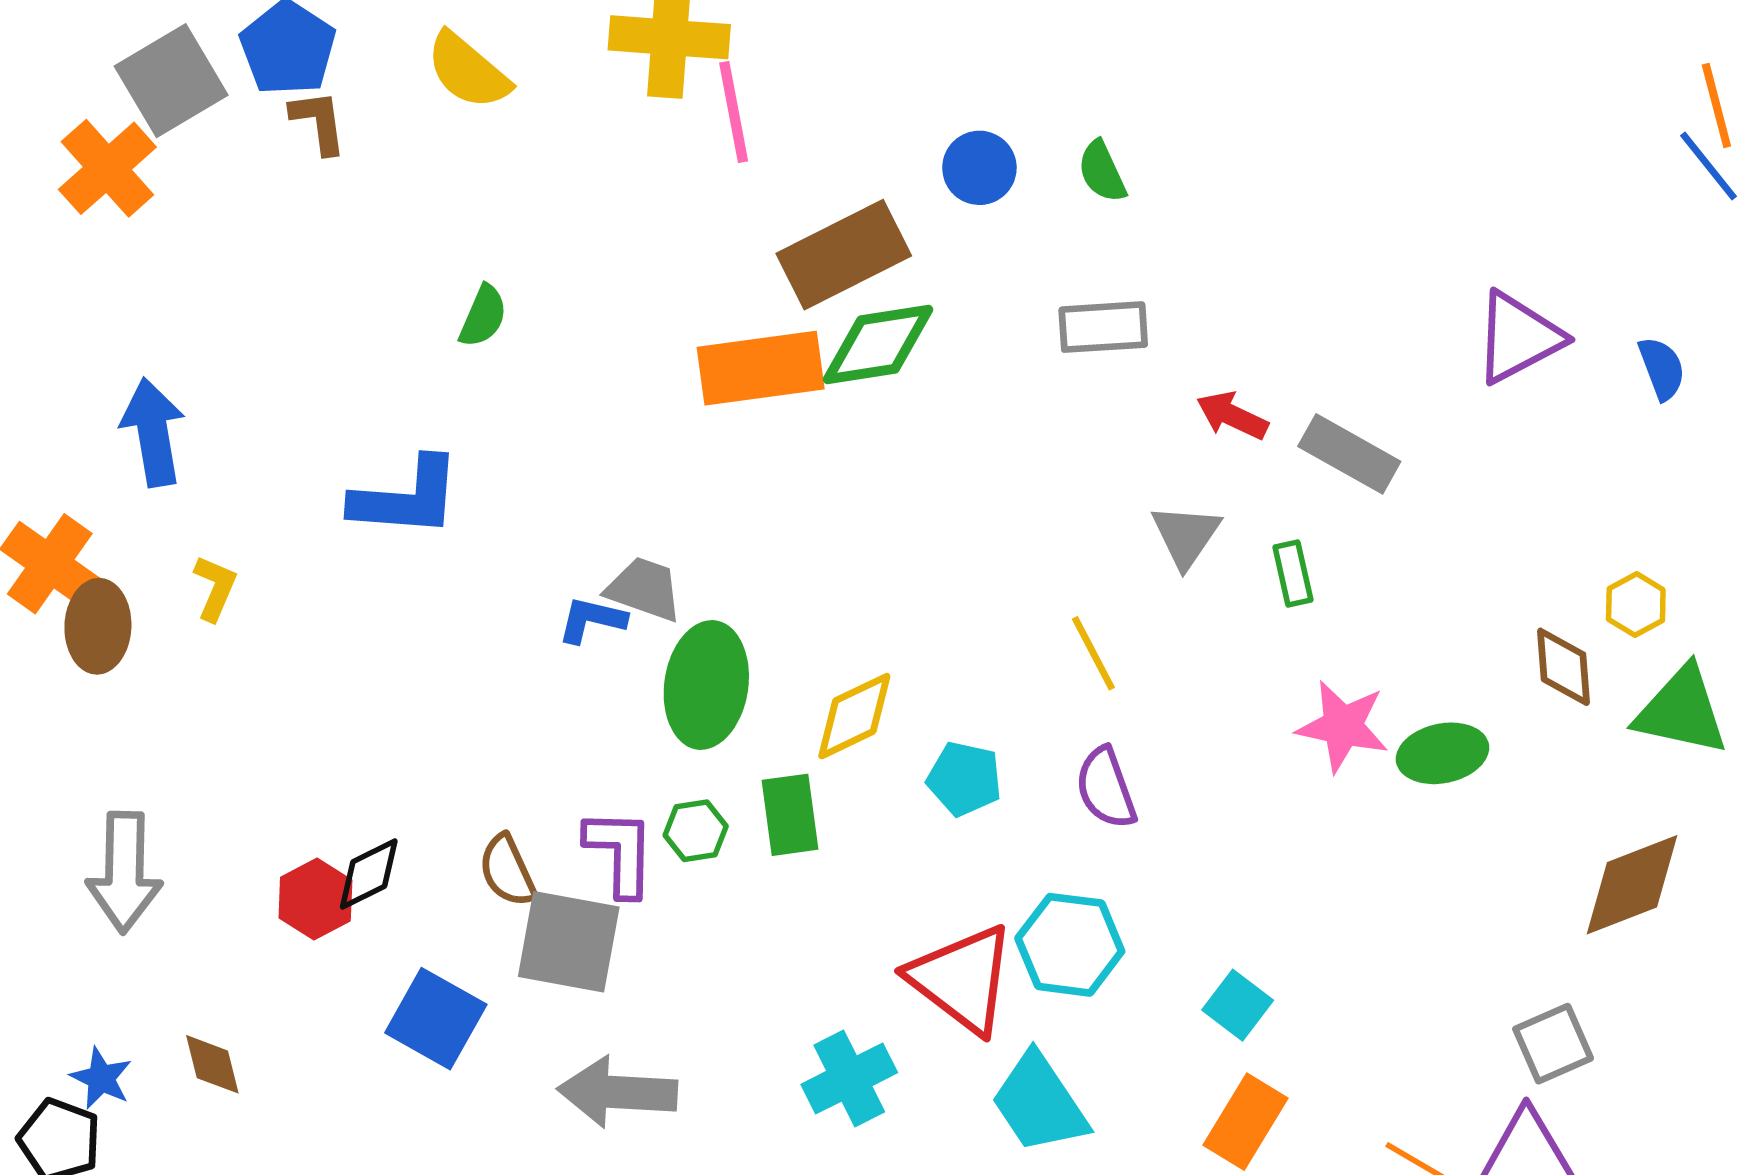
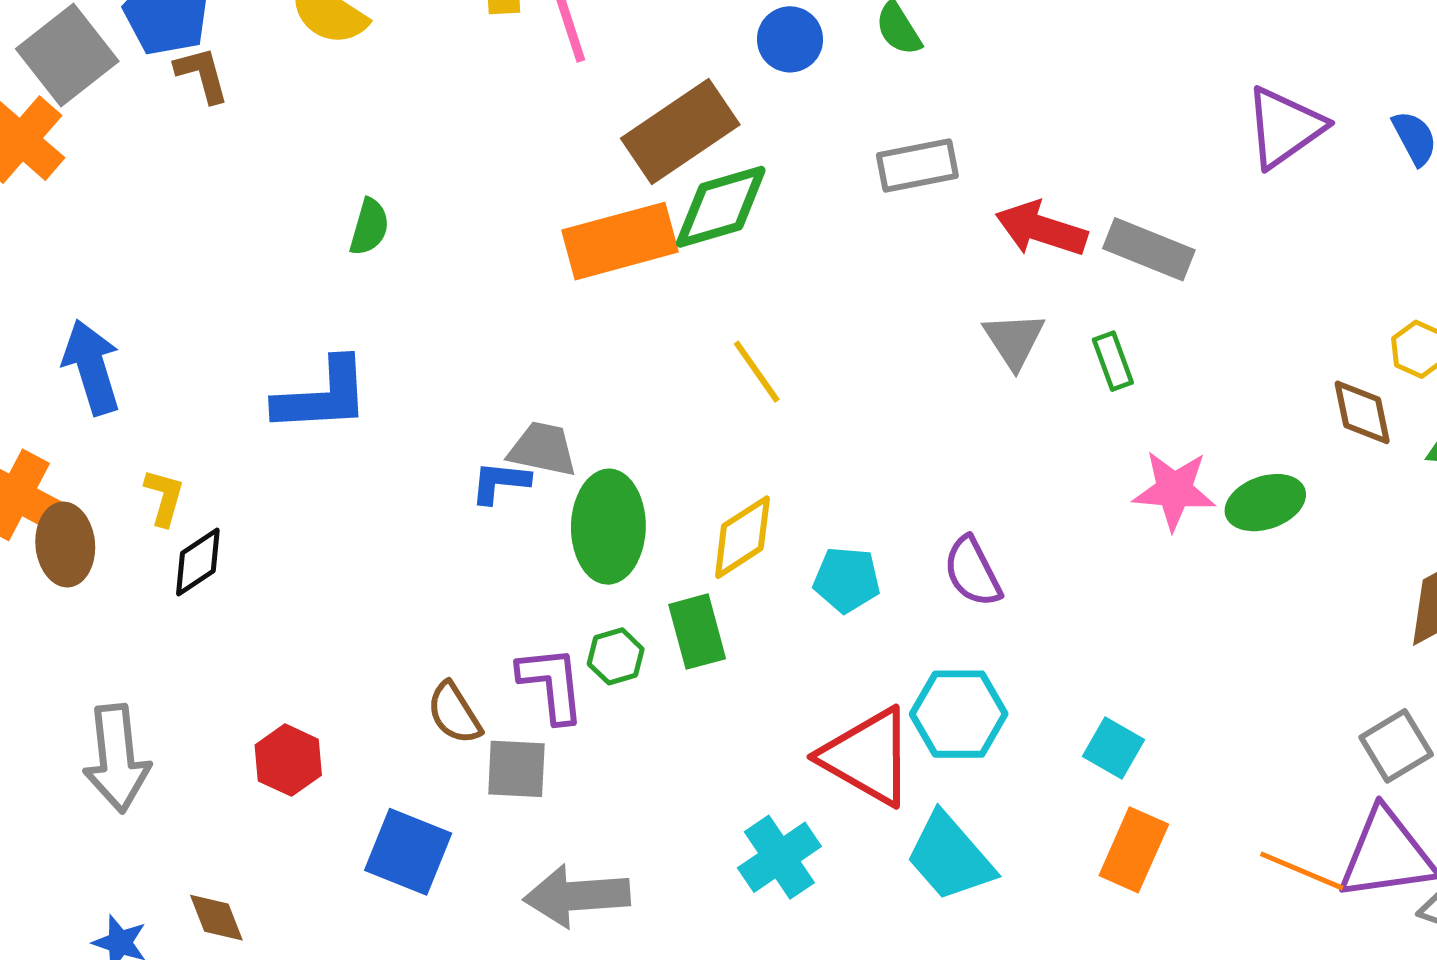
red arrow: (1232, 416) -> (1041, 229), size x1.4
yellow line: (1093, 653) -> (757, 372), moved
black diamond: (369, 874) -> (198, 562), moved
gray square: (569, 942) -> (516, 769), size x0.7

